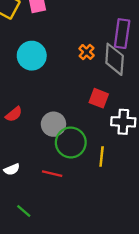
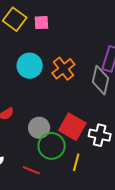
orange cross: (87, 52) -> (63, 69), moved, size x1.6
red square: (99, 98) -> (72, 127), moved, size x1.5

